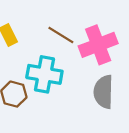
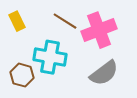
gray semicircle: (104, 92) -> (104, 73), turned -128

